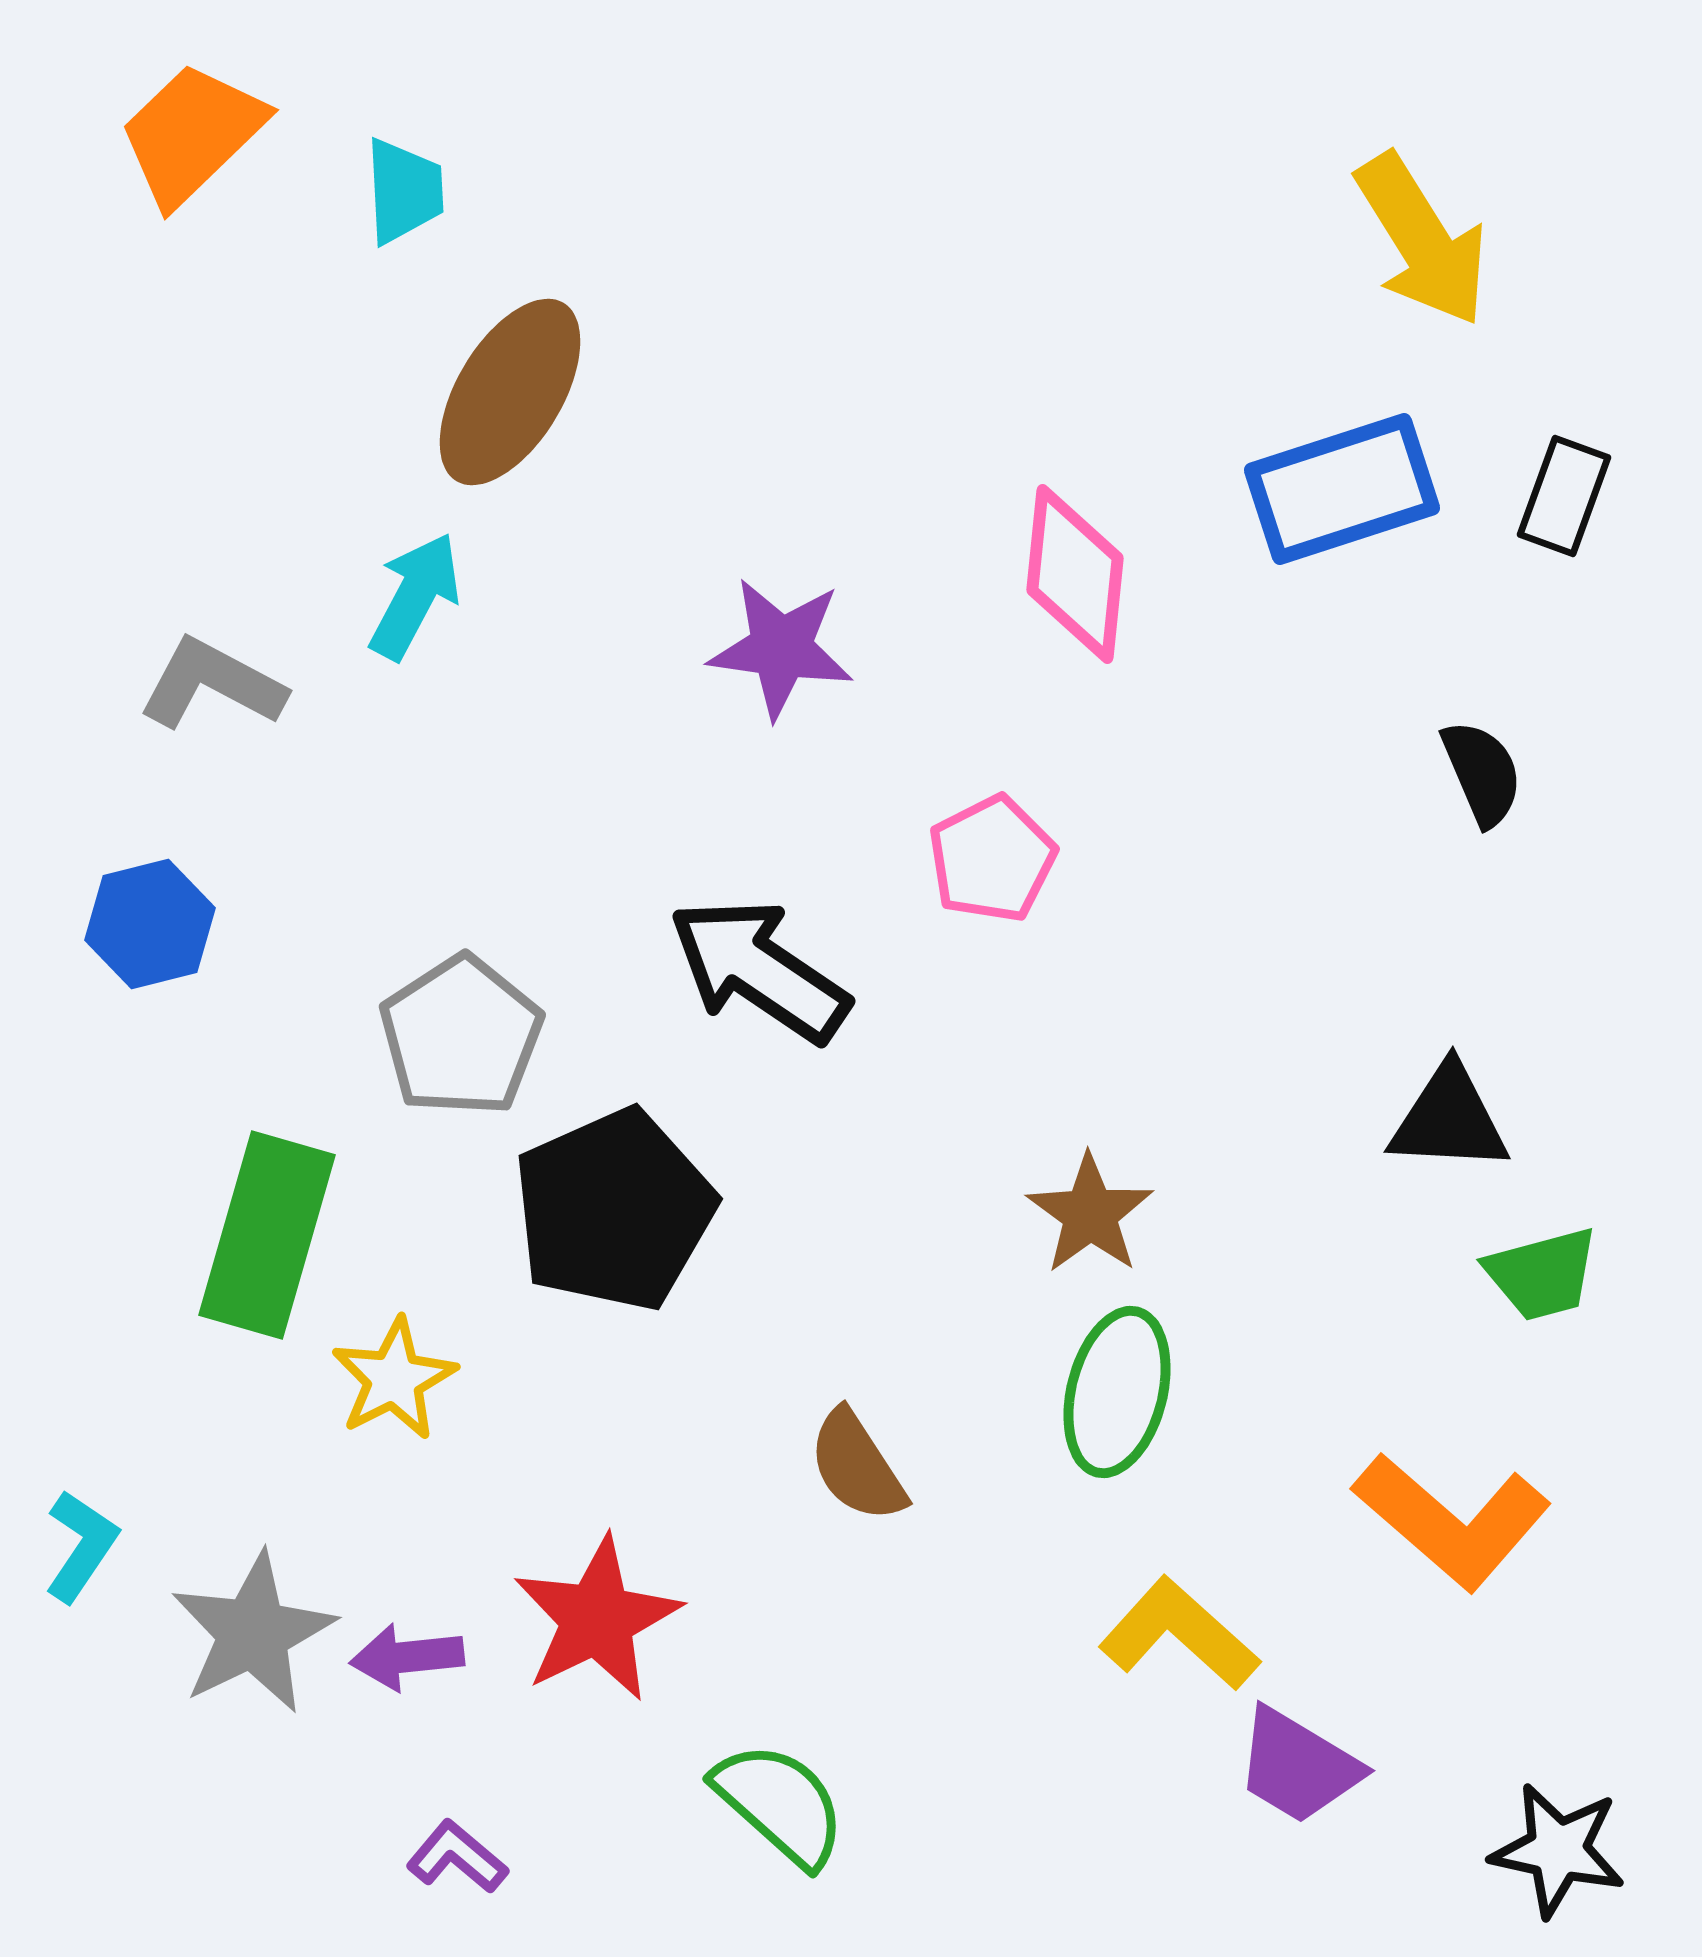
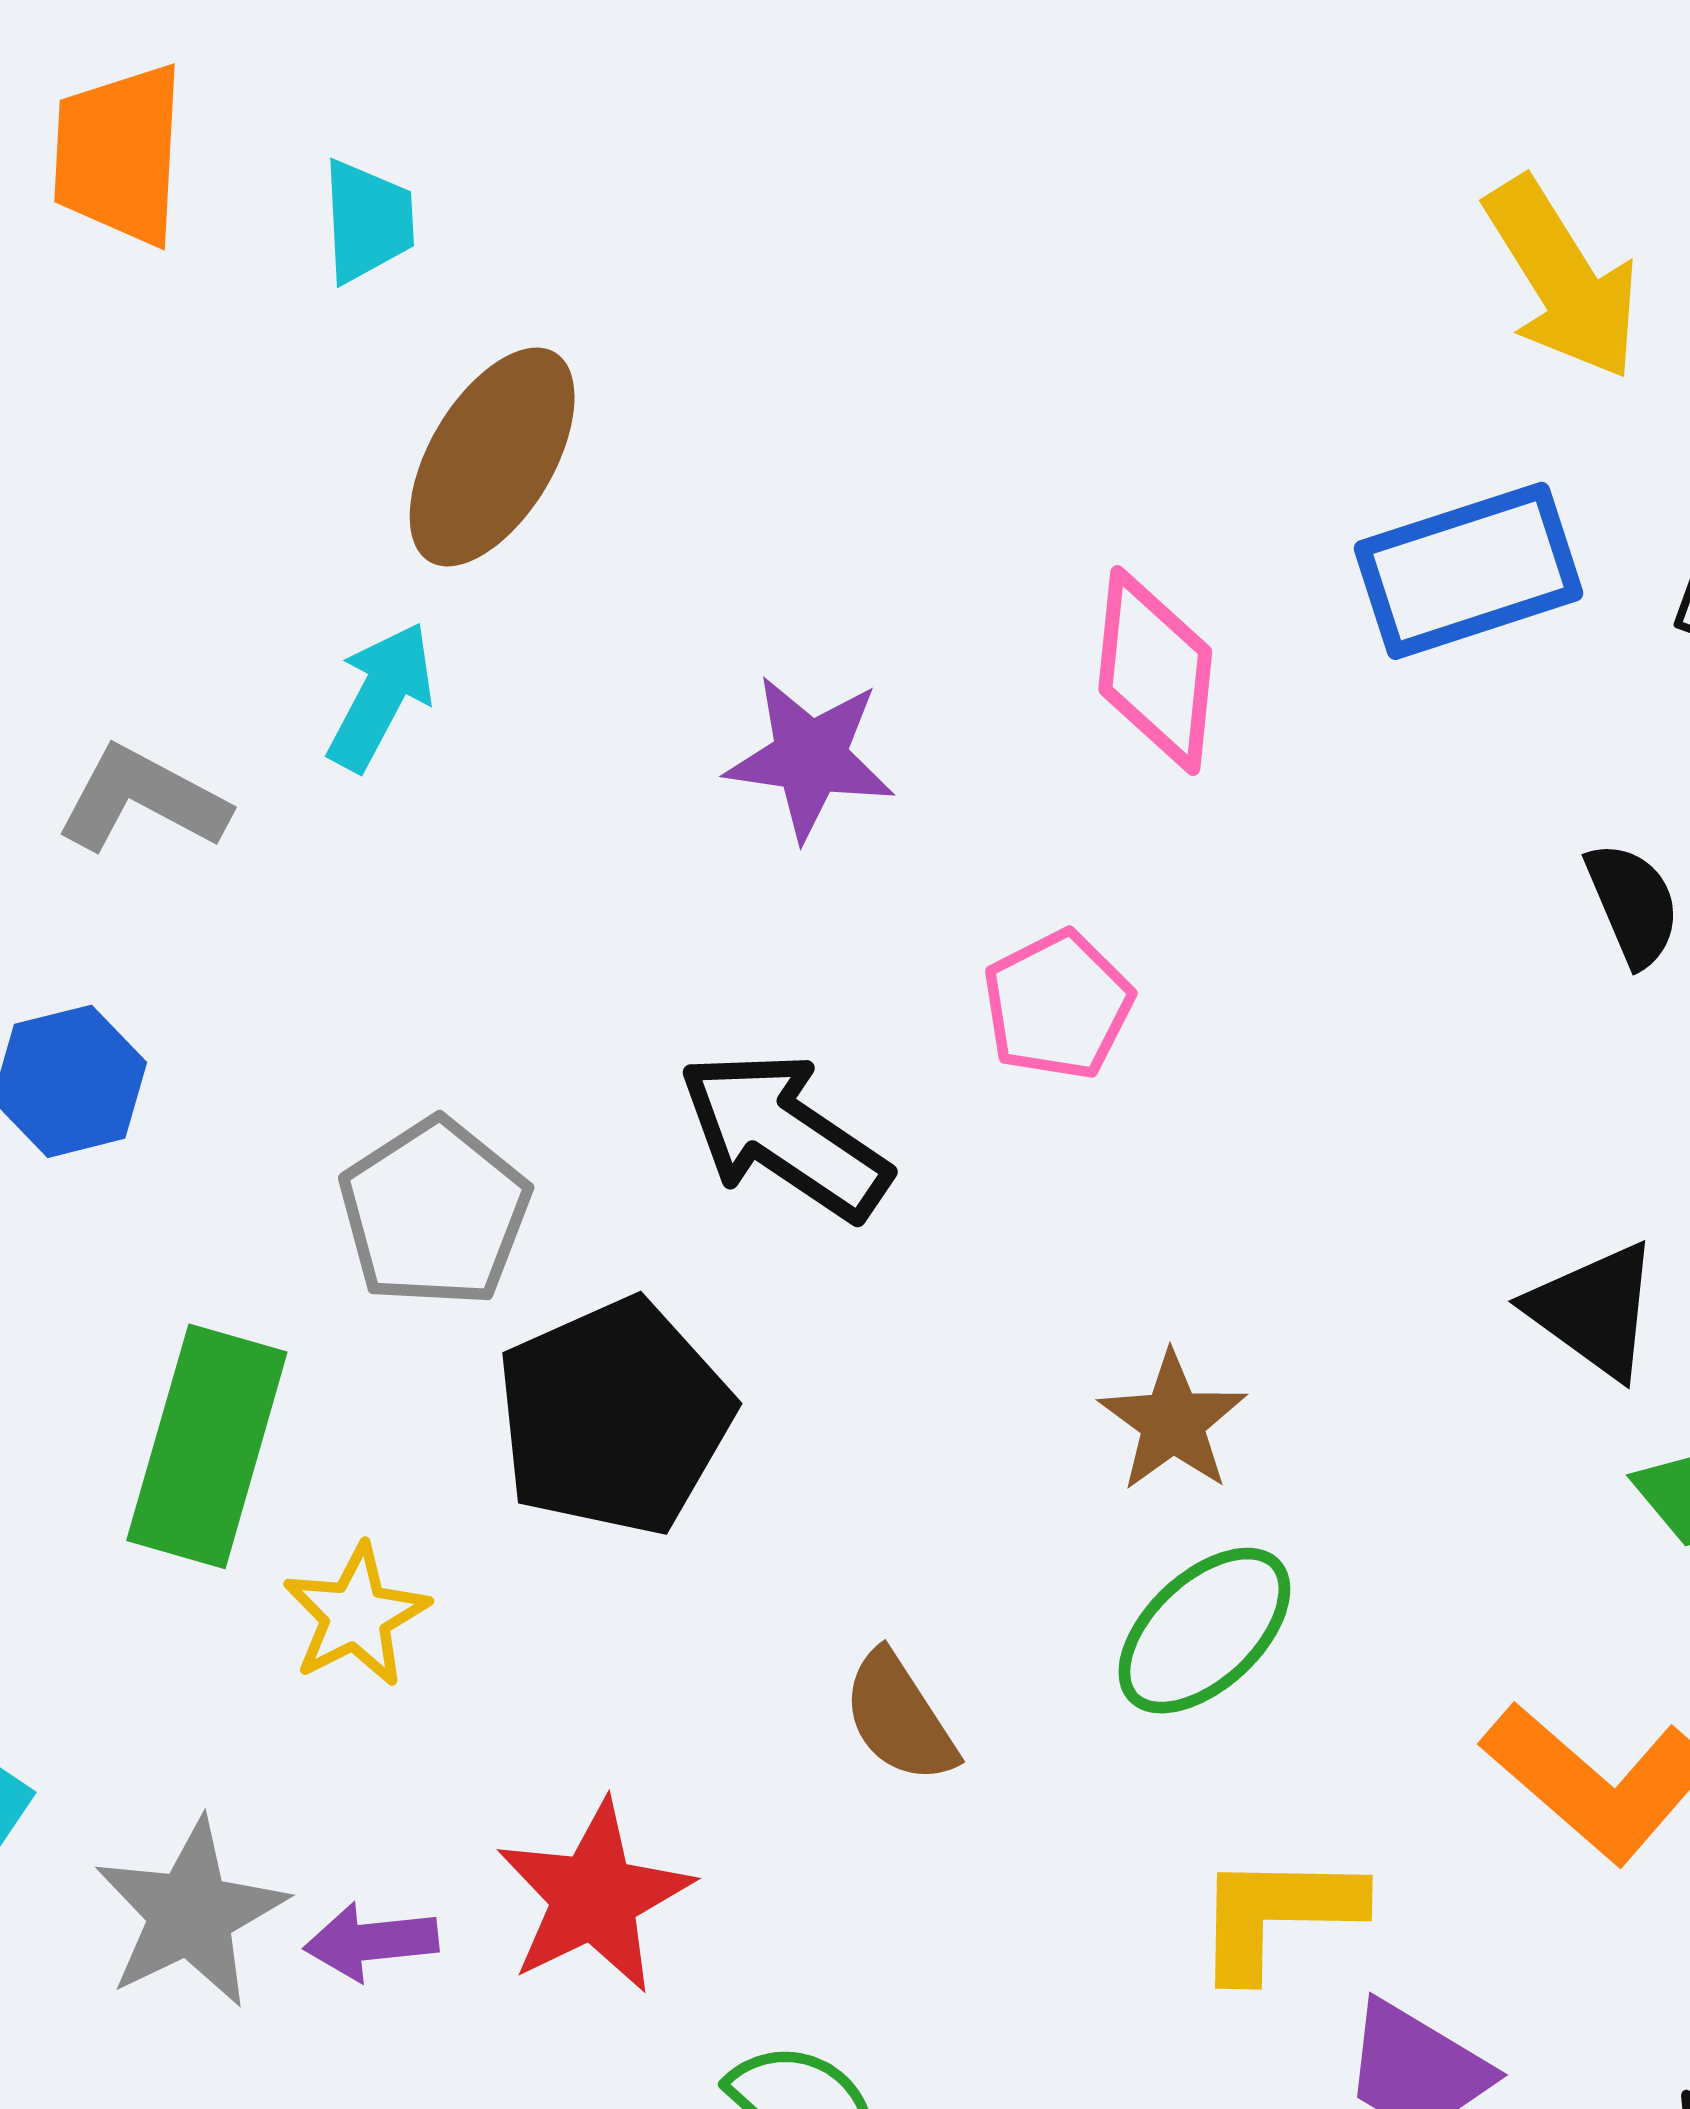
orange trapezoid: (192, 134) -> (119, 154), turned -43
black triangle: (1449, 1119) -> (1594, 1310), turned 33
green ellipse: (1117, 1392) -> (1204, 1631), turned 33
yellow L-shape: (1179, 1634) -> (1277, 1915), turned -41

